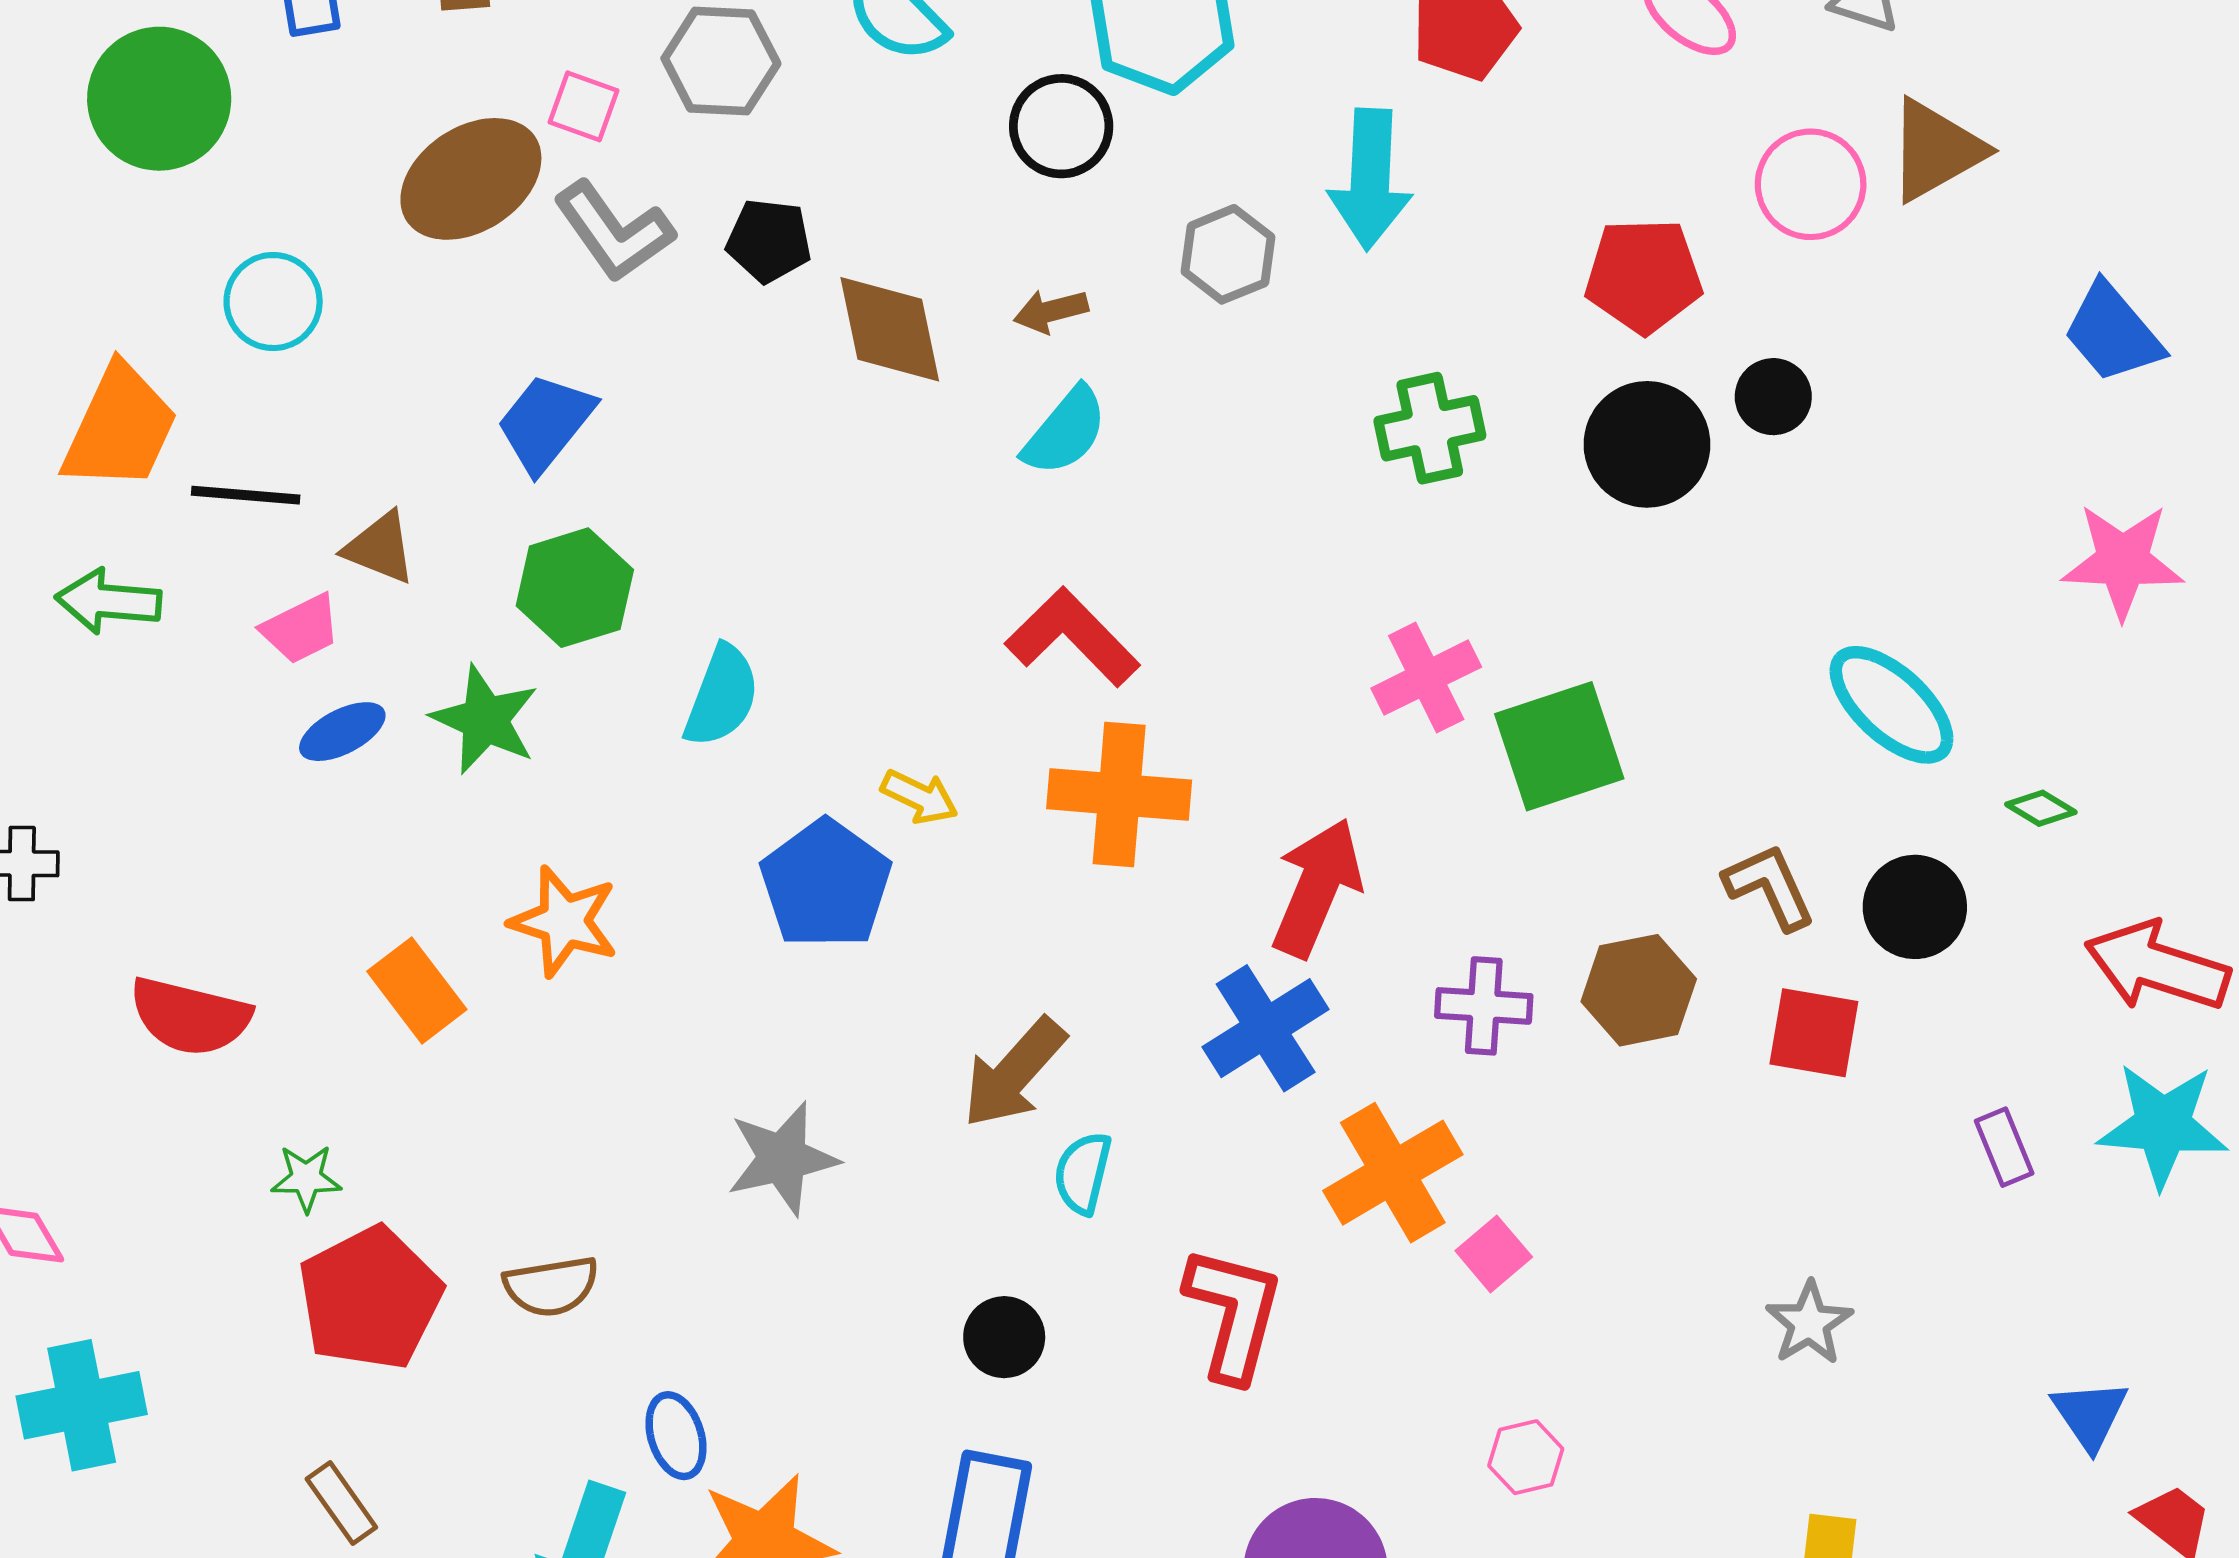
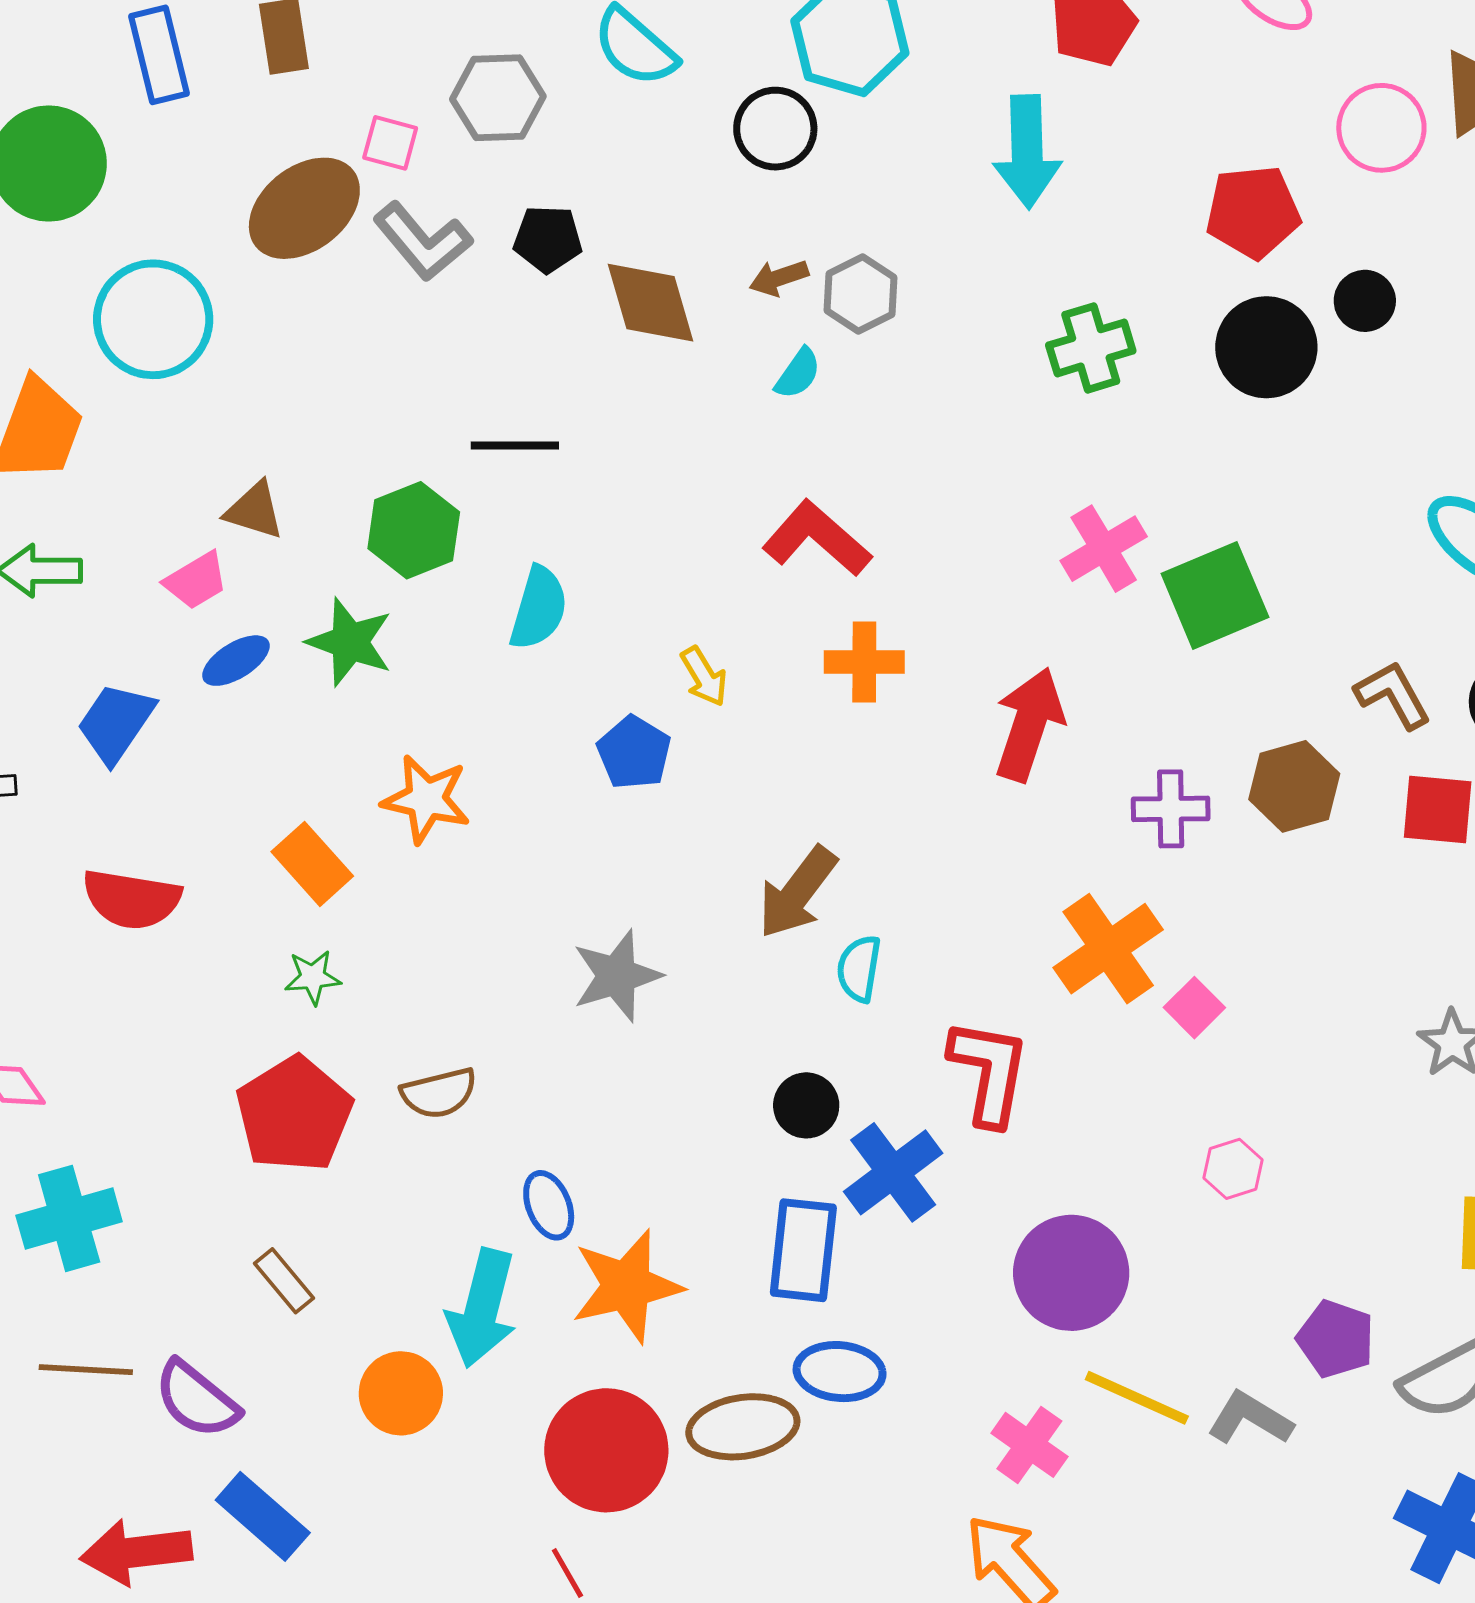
gray hexagon: (1228, 254) -> (860, 294), moved
cyan circle: (273, 302) -> (153, 319), size x1.5
blue trapezoid: (545, 423) -> (116, 723), moved
cyan semicircle: (1065, 431) -> (798, 374), size x0.7
black line: (246, 495) -> (515, 445), moved
orange cross: (1119, 794) -> (864, 662), size x0.7
yellow arrow: (919, 797) -> (704, 676), turned 38
blue pentagon: (826, 884) -> (634, 753), size x0.7
blue cross: (1266, 1028) -> (893, 1172), moved
green star: (306, 1178) -> (313, 977), moved

